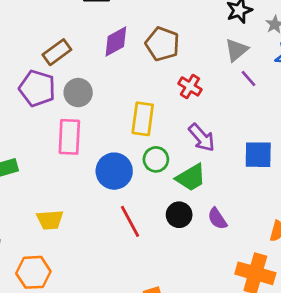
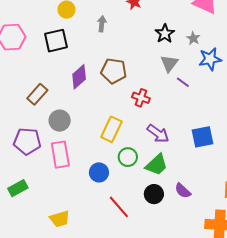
purple pentagon: (37, 88) -> (27, 141), moved
yellow rectangle: (143, 119) -> (111, 129), turned 30
blue circle: (114, 171) -> (99, 172), size x0.7

